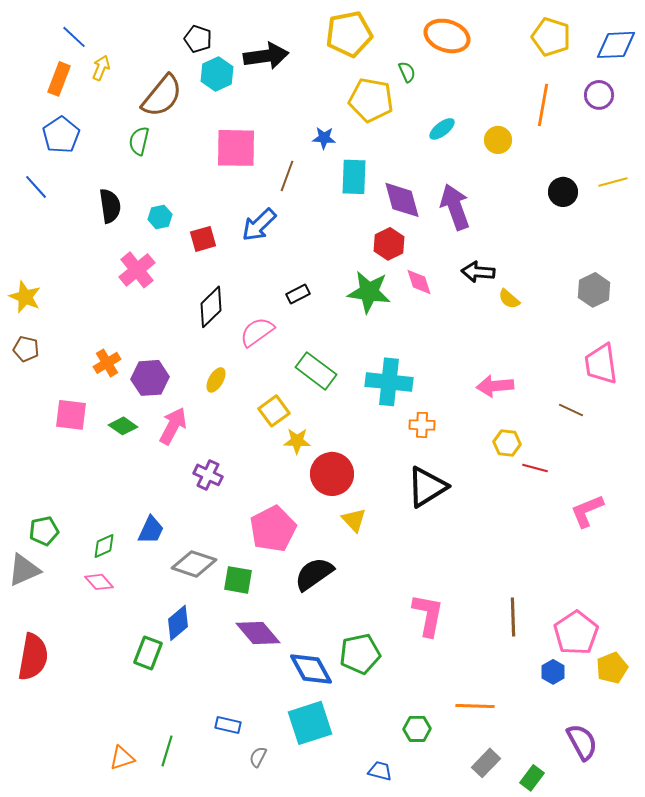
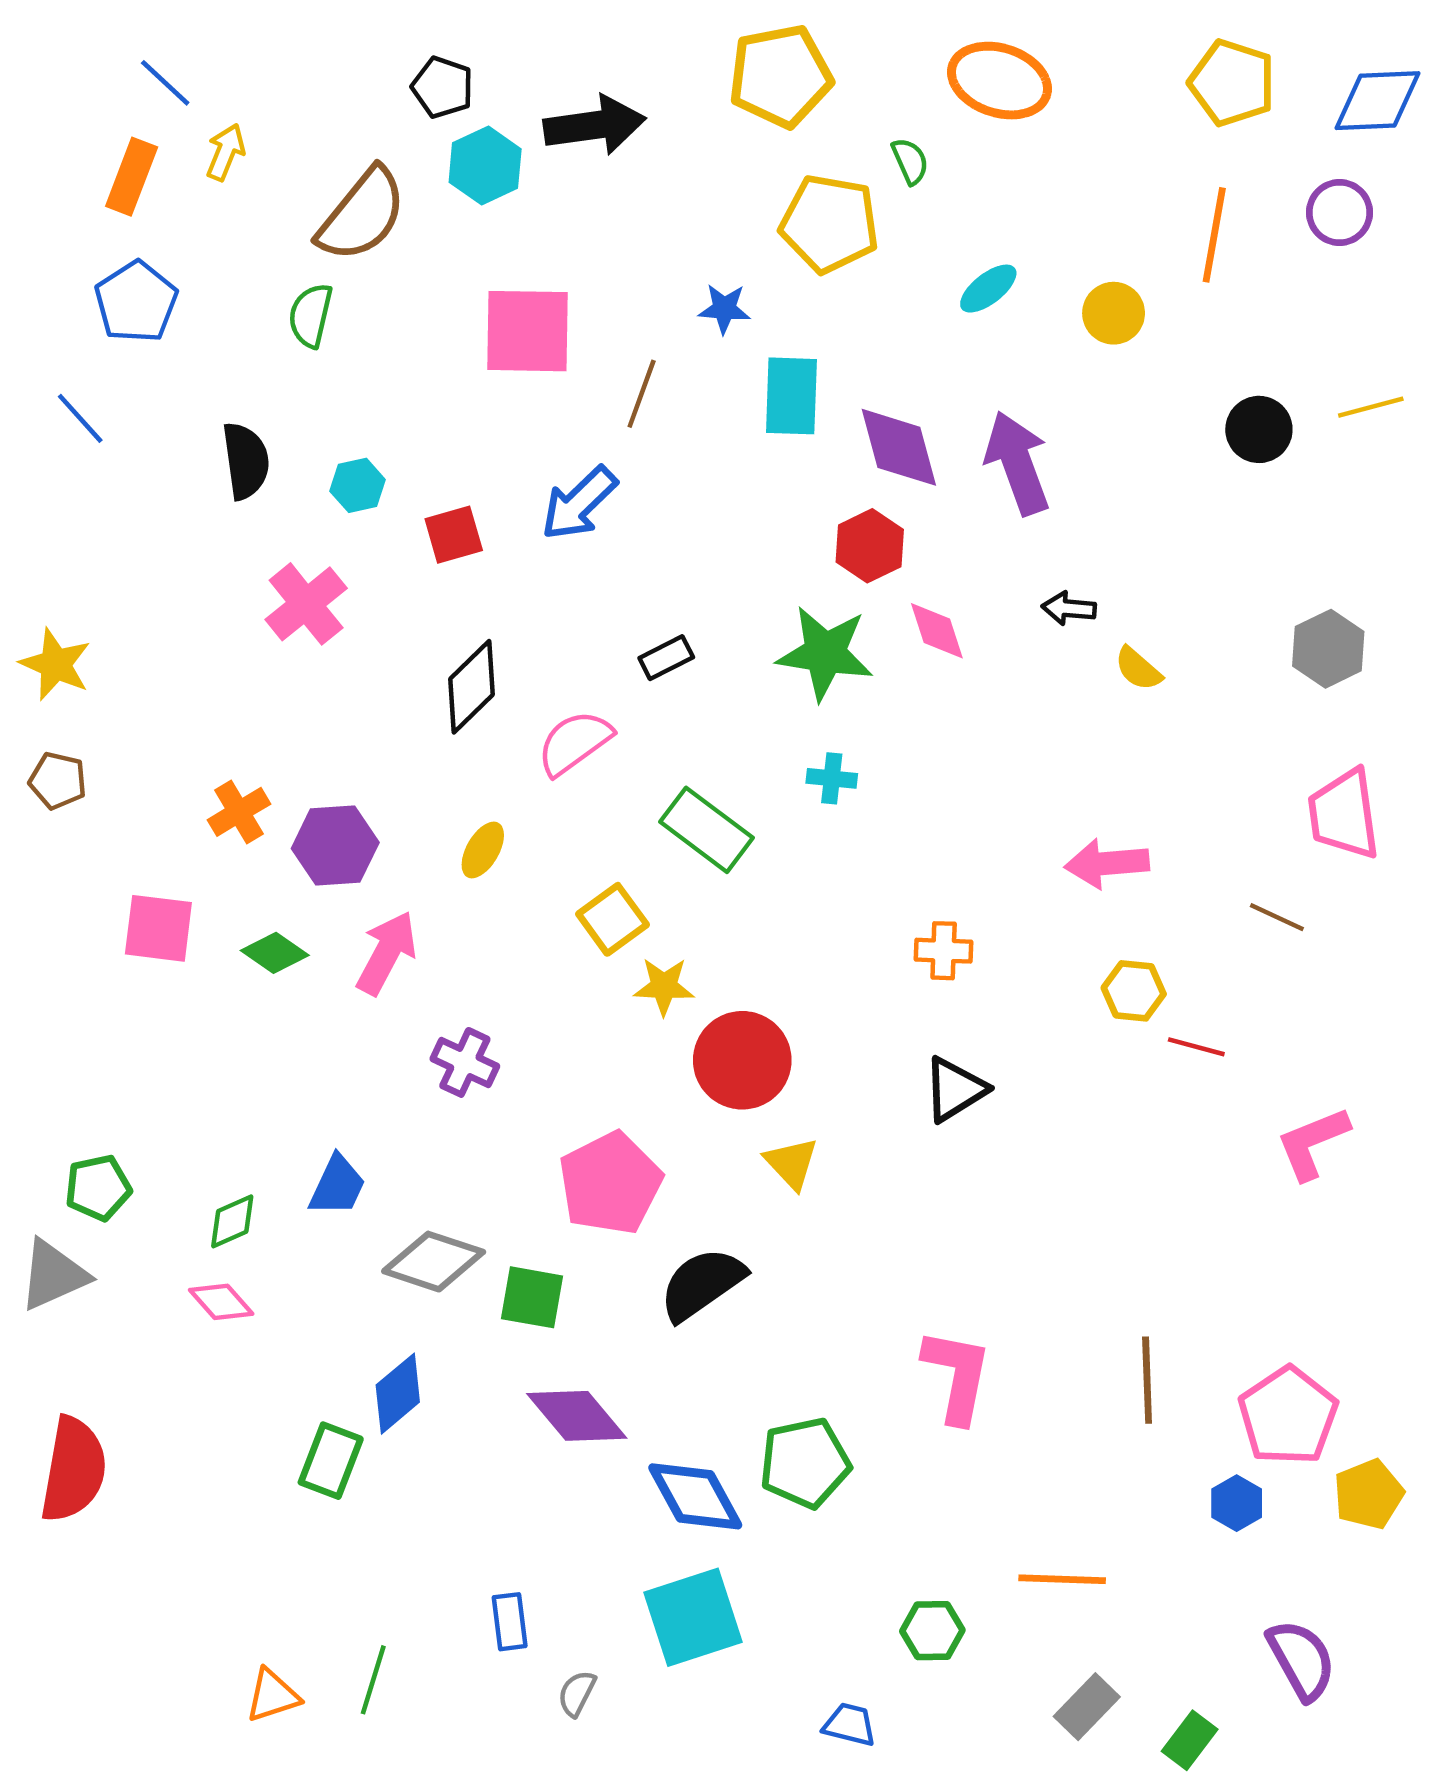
black arrow: (478, 272) -> (1069, 608), size x0.7
cyan cross: (389, 382) -> (832, 778), moved, size x0.5
black triangle: (427, 487) -> (955, 1089), size x0.7
blue rectangle: (228, 725) -> (510, 1622), turned 70

